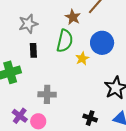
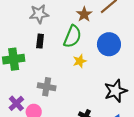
yellow star: (82, 58) -> (80, 61), moved

